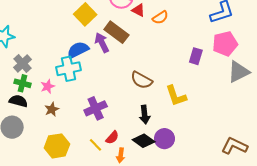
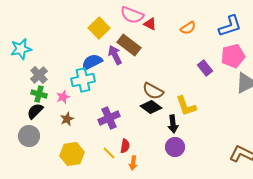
orange semicircle: (160, 18) -> (188, 28), moved
purple rectangle: (196, 56) -> (205, 68), turned -56
black semicircle: (18, 101) -> (35, 111), turned -60
black arrow: (145, 115) -> (173, 124), moved
red semicircle: (112, 138) -> (125, 146), turned -32
black diamond: (144, 141) -> (151, 107), moved

